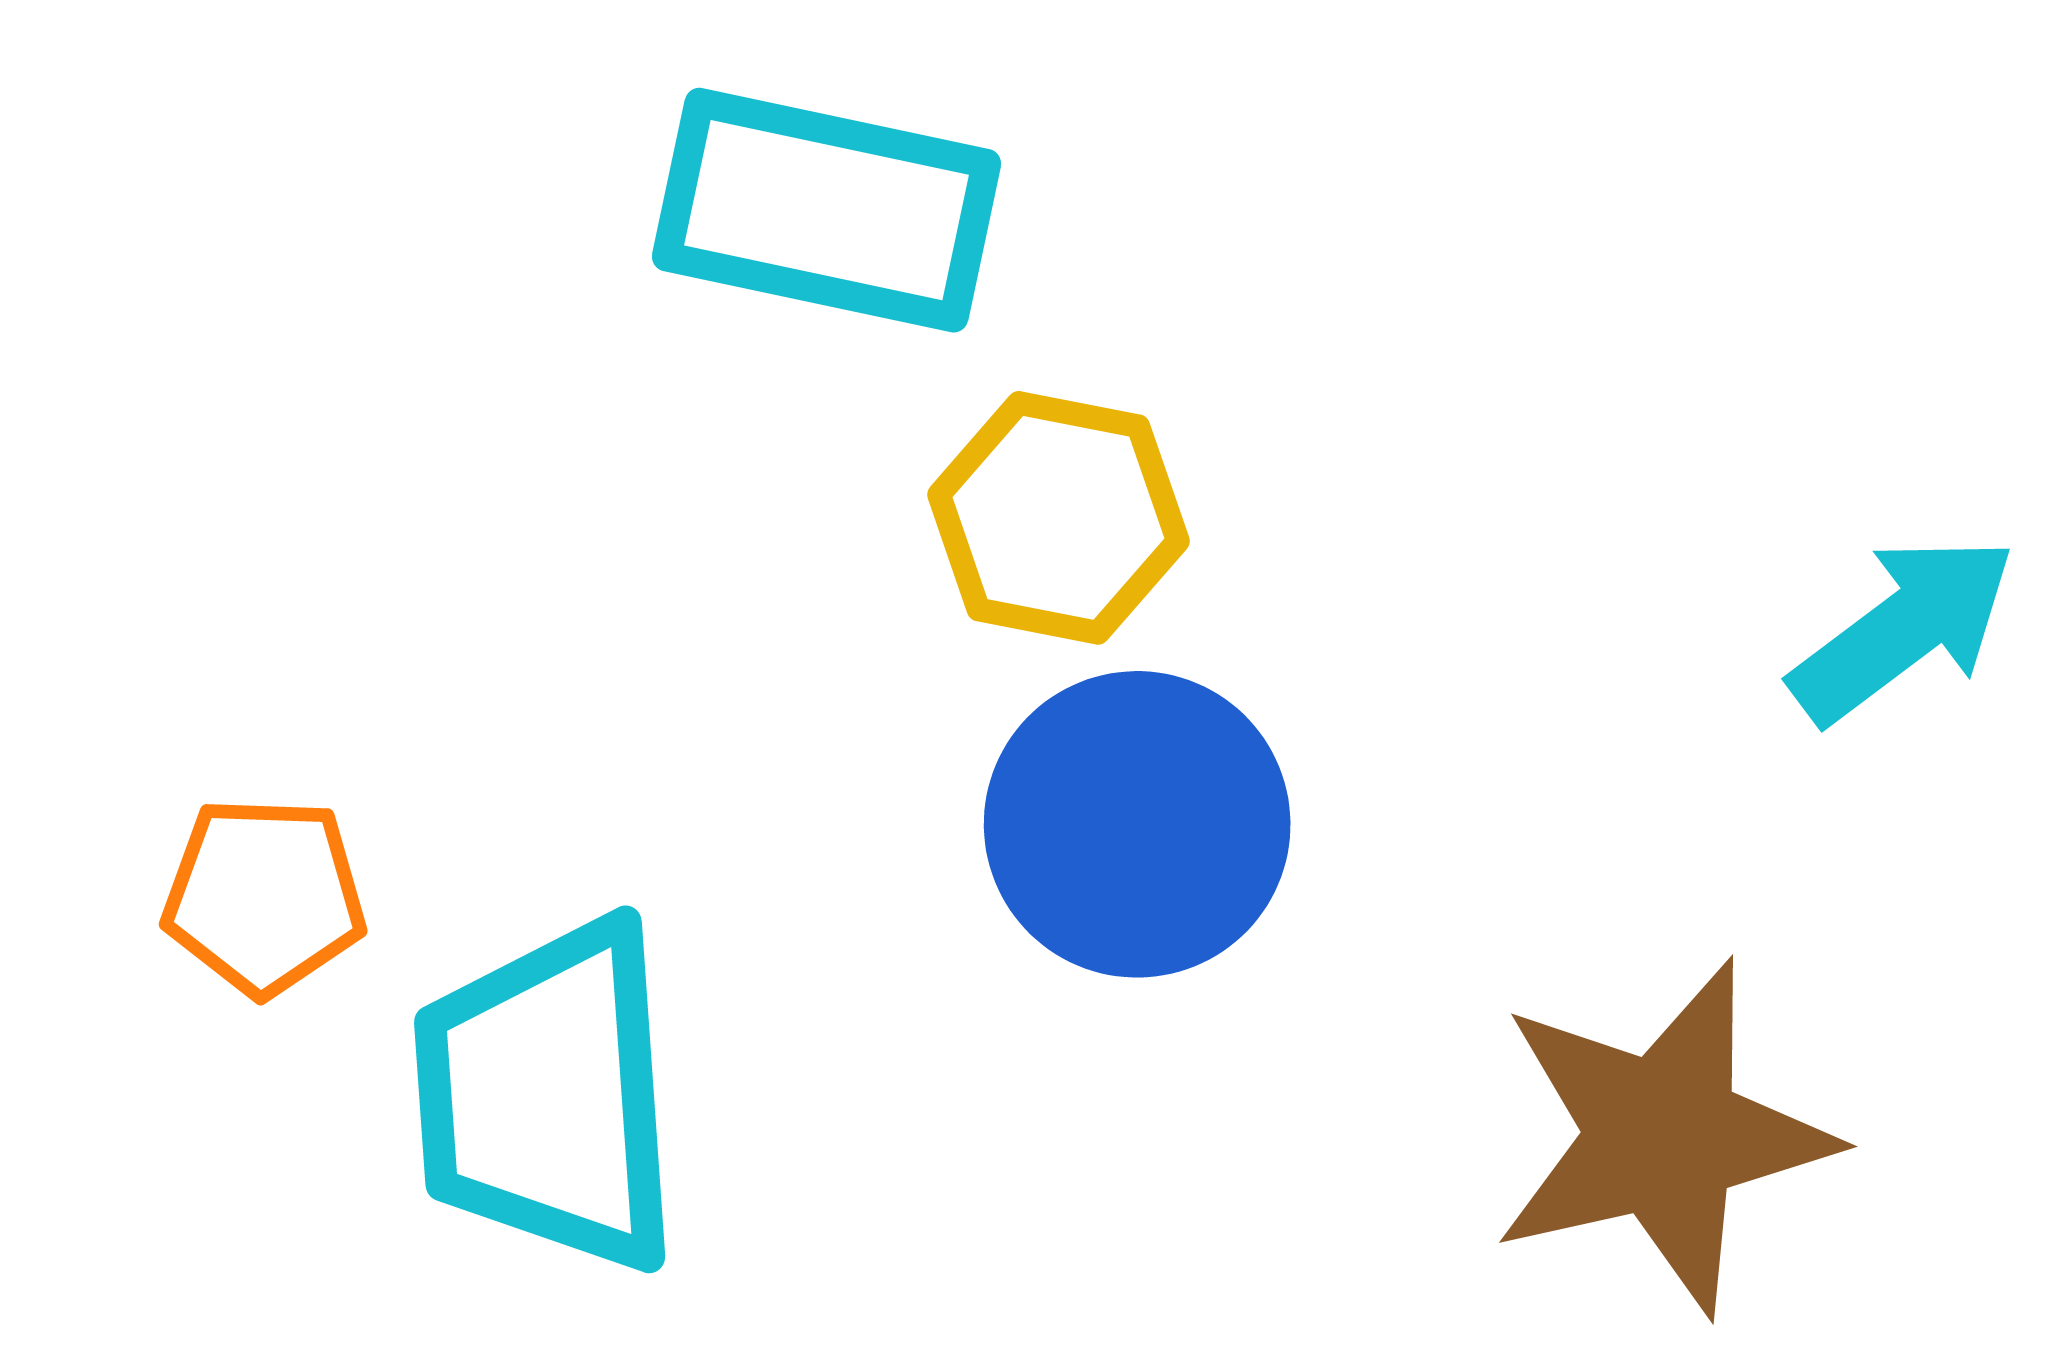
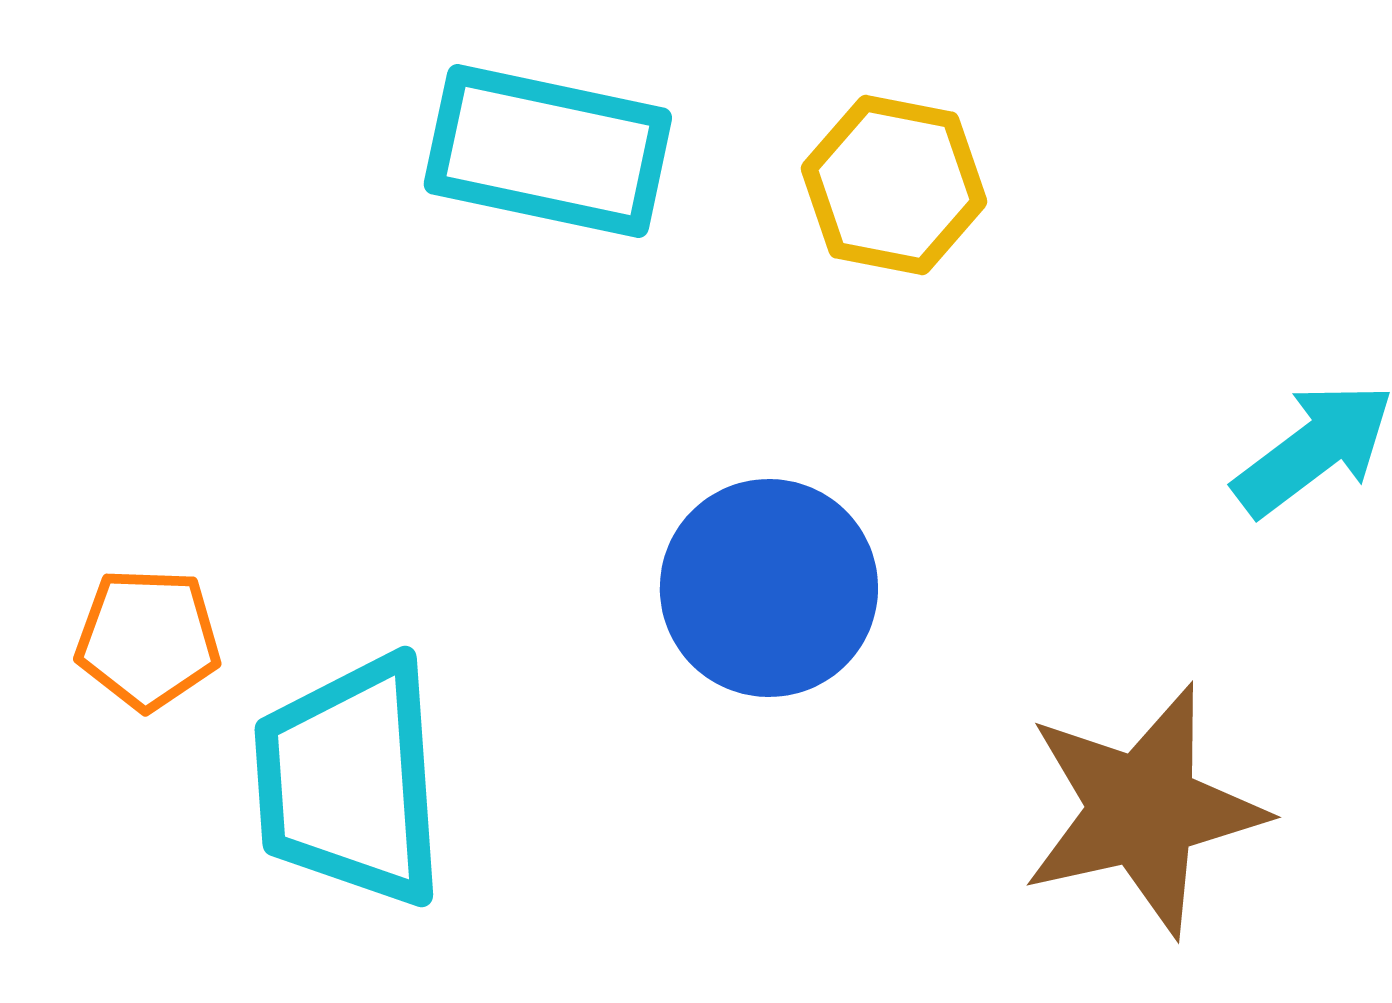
yellow hexagon: (1058, 518) -> (894, 185), moved

